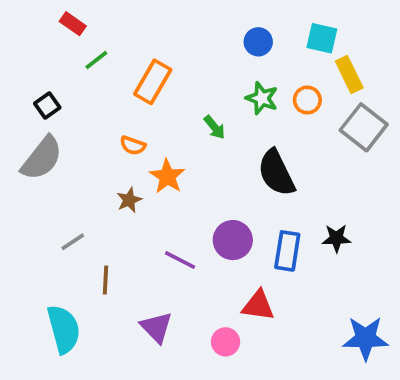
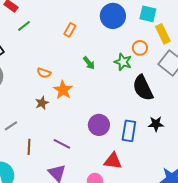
blue circle: (258, 42) -> (113, 16), size x1.6
orange rectangle: (153, 82) -> (70, 30), moved, size x0.6
green star: (262, 98) -> (123, 62), moved
black semicircle: (276, 173) -> (143, 88), moved
purple line: (180, 260) -> (62, 144), moved

